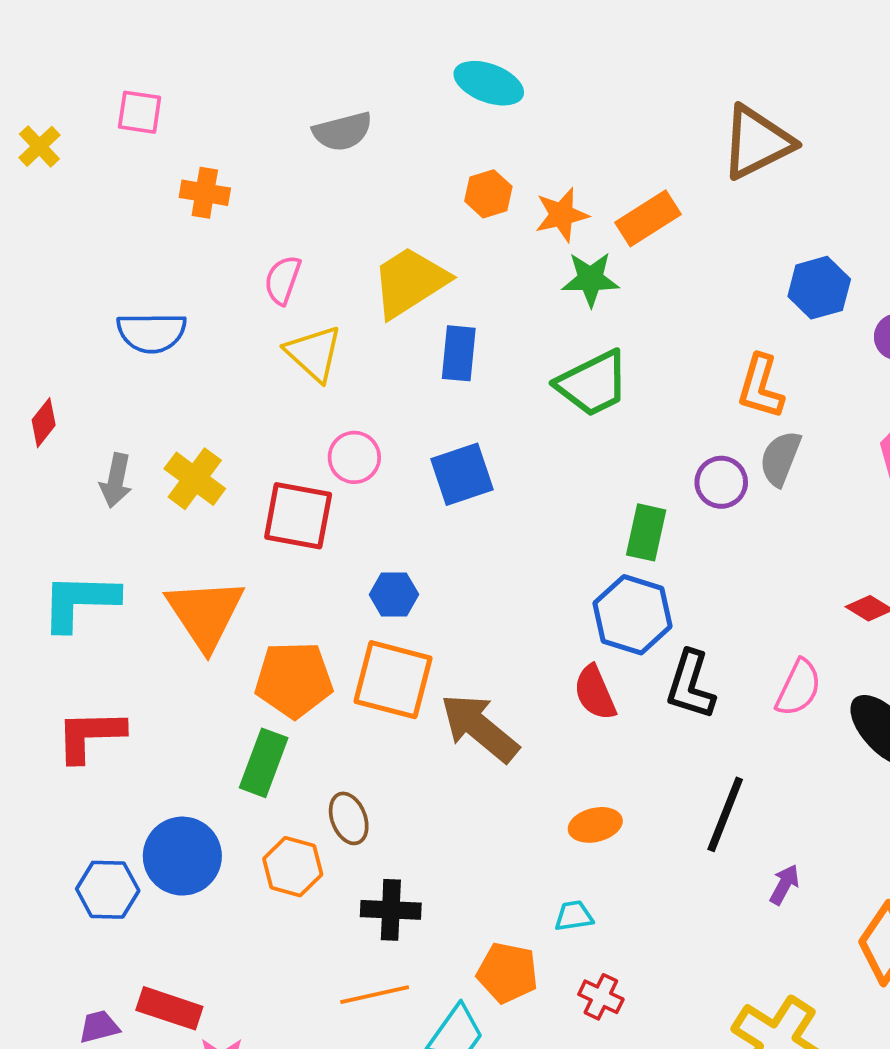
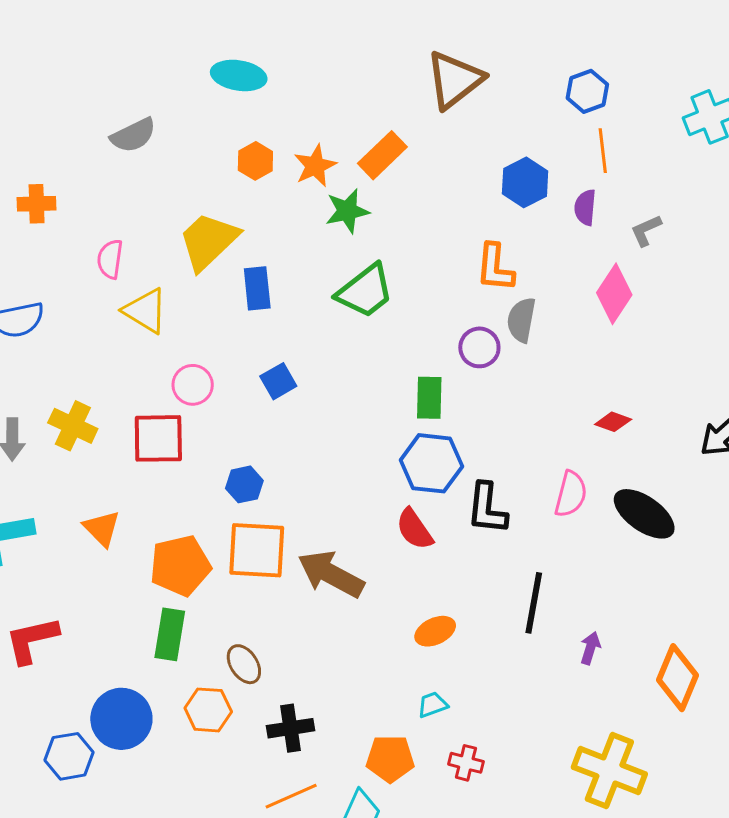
blue square: (462, 474) -> (278, 381), size x0.7
orange triangle: (205, 614) -> (102, 528), size x0.6

